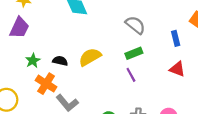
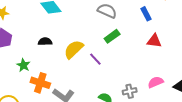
black semicircle: (60, 61) -> (45, 42), moved
purple line: (131, 75) -> (95, 59), moved

